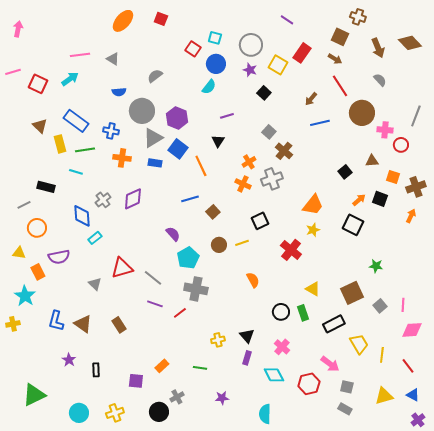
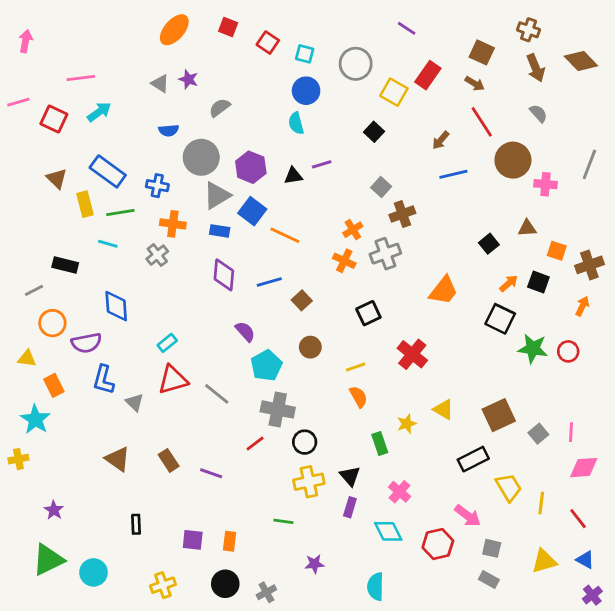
brown cross: (358, 17) -> (529, 30), moved
red square: (193, 49) -> (268, 43), moved
pink line: (80, 55) -> (81, 78), moved
purple star: (250, 70) -> (188, 79), moved
cyan semicircle: (209, 87) -> (296, 123), turned 126
black triangle: (218, 141) -> (293, 176), moved, turned 48
red circle: (401, 145) -> (568, 351), moved
brown cross: (284, 151) -> (402, 214), turned 30
orange line: (201, 166) -> (285, 235), turned -40
purple diamond: (133, 199) -> (224, 275), moved, turned -60
gray cross: (103, 200) -> (157, 255), moved
yellow star: (313, 230) -> (407, 424), moved
cyan rectangle: (95, 238) -> (167, 343), moved
yellow line: (242, 243) -> (356, 367), moved
purple semicircle: (59, 257) -> (86, 343), moved
green star: (376, 266) -> (533, 349), moved, size x1.5
purple line: (155, 304) -> (211, 473), moved
black circle: (281, 312) -> (305, 442), moved
green rectangle: (303, 313) -> (380, 443), moved
blue L-shape: (56, 321) -> (103, 380), moved
yellow cross: (218, 340) -> (309, 482), size x1.5
purple star: (69, 360) -> (54, 510), moved
orange rectangle: (162, 366) -> (230, 541), moved, turned -40
gray cross: (177, 397) -> (266, 592), moved
cyan circle: (79, 413) -> (94, 572), moved

